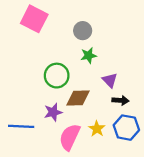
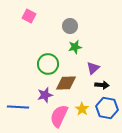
pink square: (34, 19) -> (29, 16), size x0.6
purple triangle: (110, 80) -> (93, 68), turned 32

